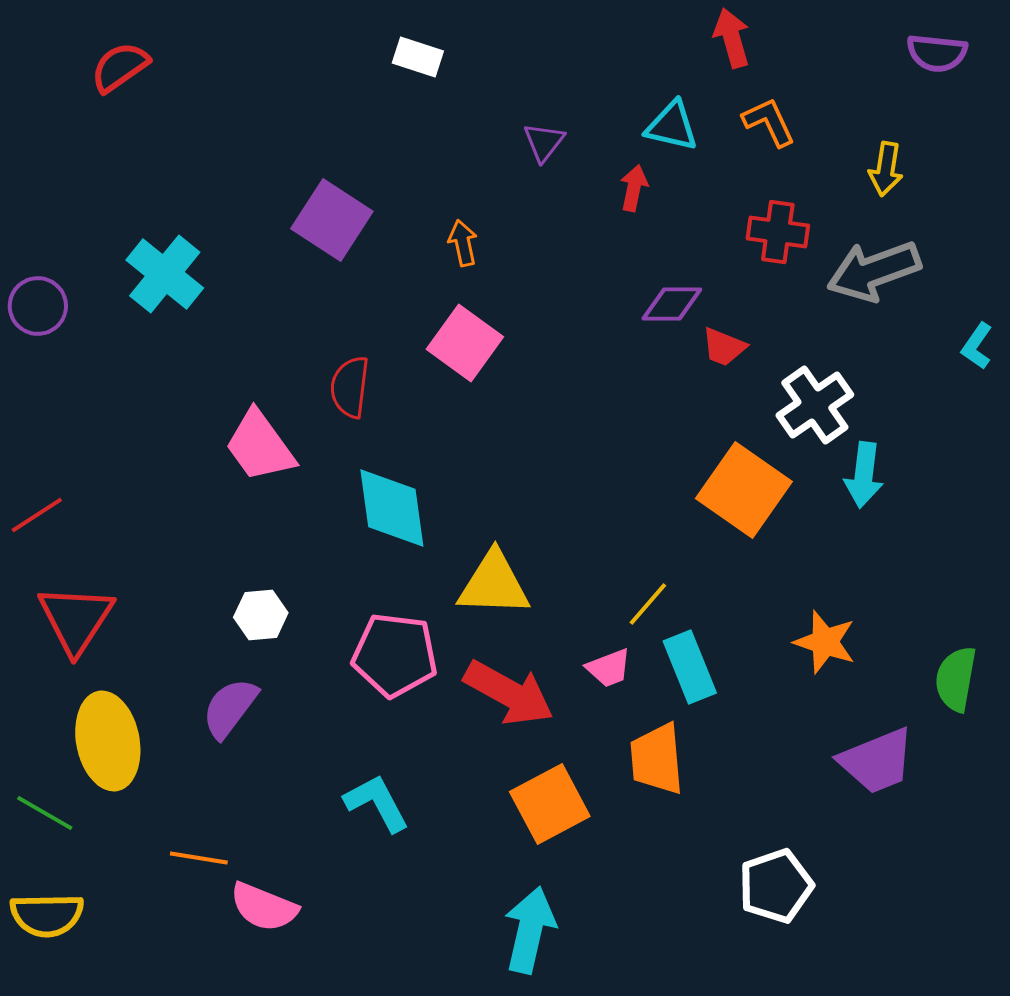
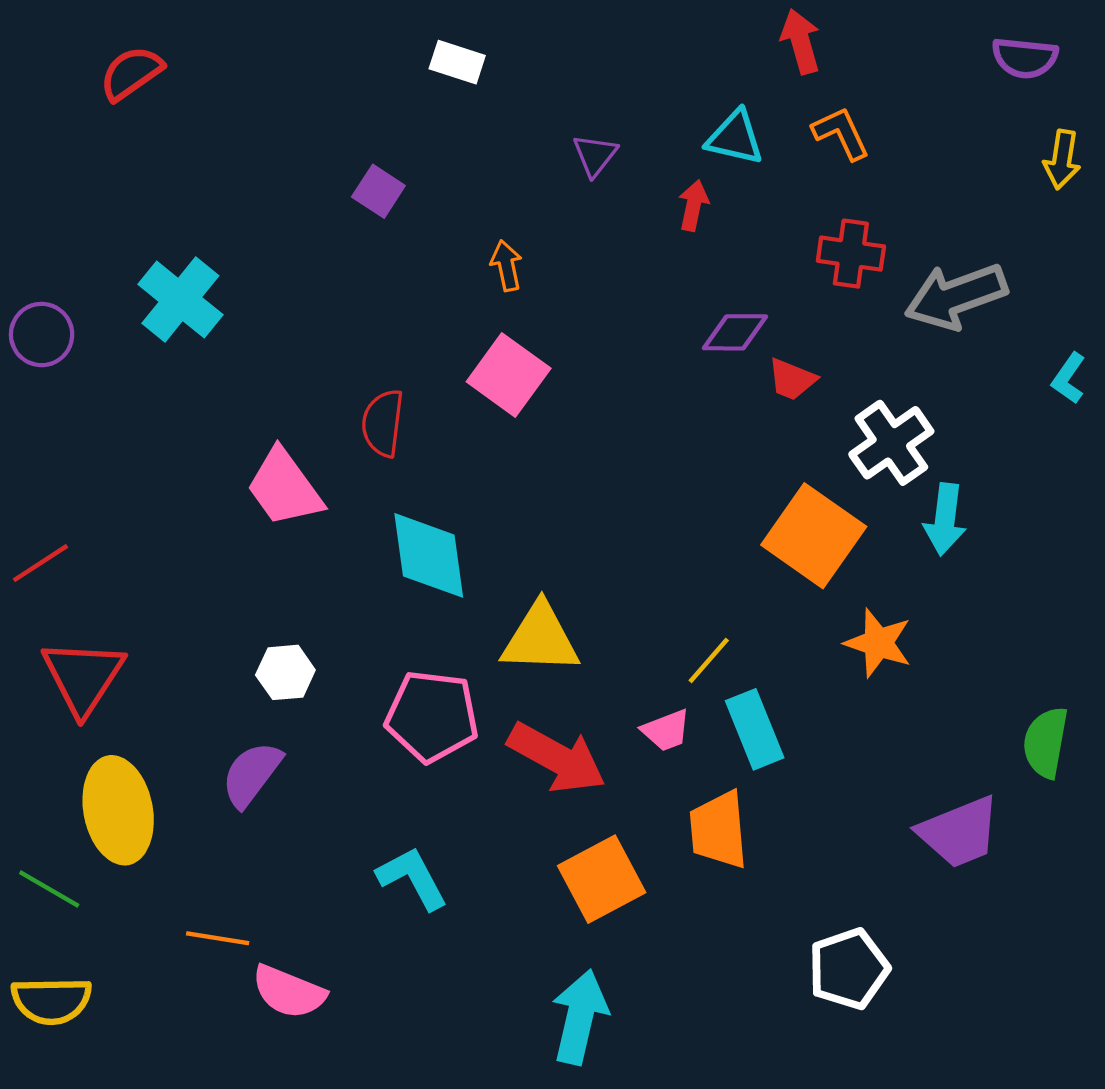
yellow arrow: (886, 169) -> (1062, 160), moved
purple square: (332, 220) -> (378, 191), moved, size x0.6
orange star: (825, 642) -> (878, 643), moved

